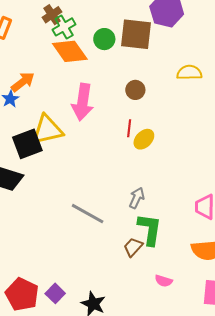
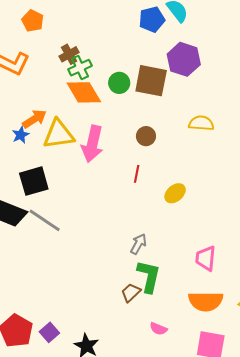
yellow triangle: (47, 130) -> (59, 134), moved
yellow ellipse: (144, 139) -> (175, 193), moved
gray line: (88, 214) -> (45, 220), moved

